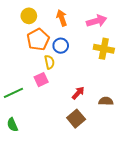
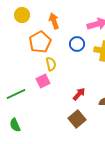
yellow circle: (29, 16) -> (22, 15), moved
orange arrow: (62, 18) -> (54, 21), moved
blue circle: (61, 46) -> (77, 44), moved

